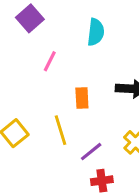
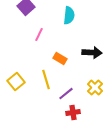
orange rectangle: (82, 98) -> (60, 59), turned -56

